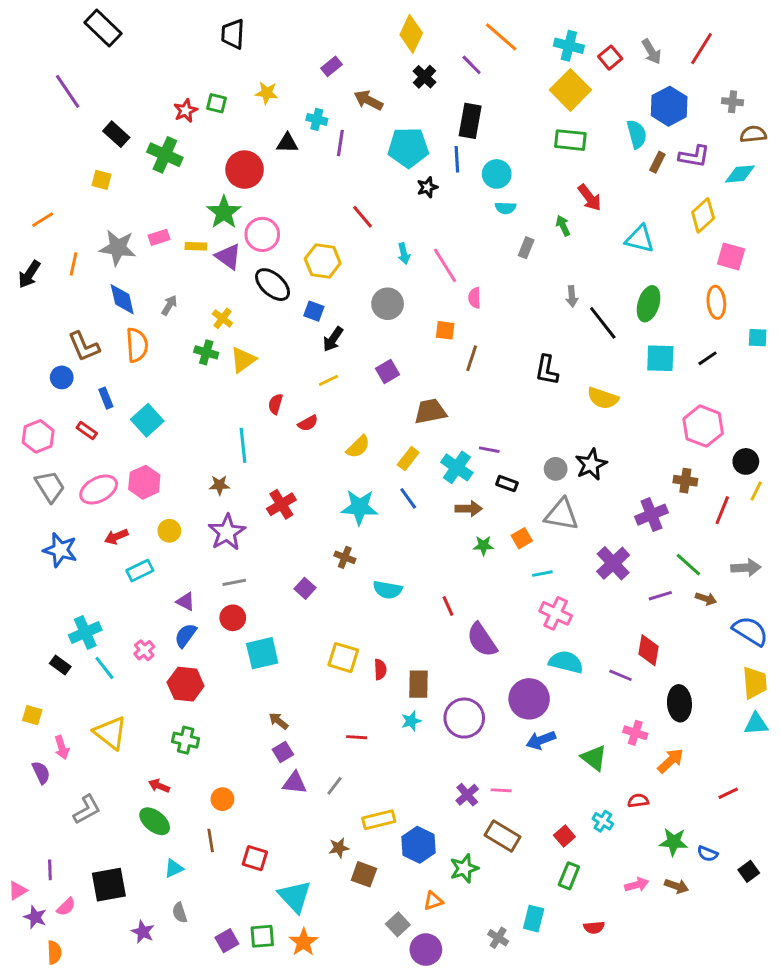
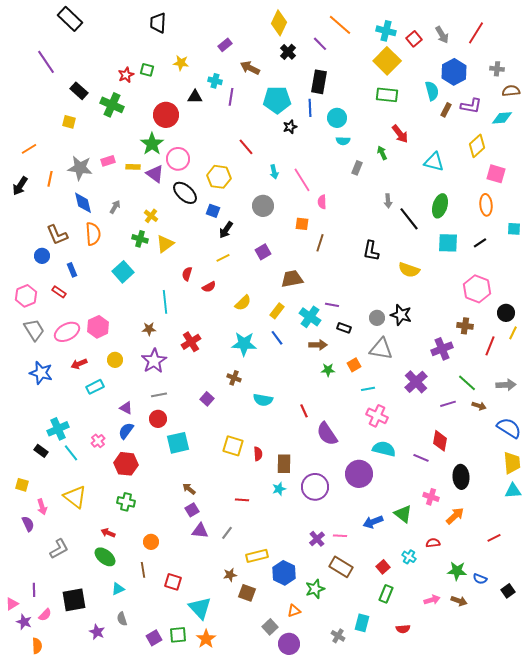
cyan square: (147, 420) -> (123, 272), moved
black star: (591, 464) -> (401, 315), turned -30
blue arrow: (541, 740) -> (373, 522), moved

